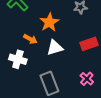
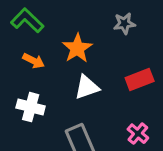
orange arrow: (30, 39) -> (34, 61), moved

